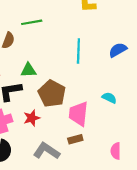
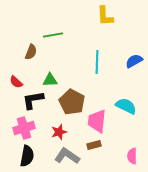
cyan semicircle: (109, 98) -> (126, 106), size x1.5
red star: (32, 118) -> (59, 132), moved

